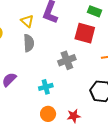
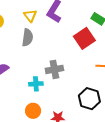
red square: (85, 33) -> (84, 38), turned 30
gray cross: (67, 60) -> (54, 69), moved

